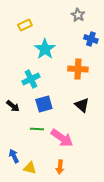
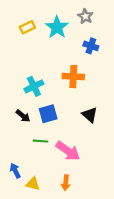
blue cross: (91, 39) -> (91, 46), moved
cyan star: (45, 49) -> (57, 27), moved
orange cross: (78, 69) -> (73, 77), moved
black arrow: (13, 106) -> (23, 116), moved

